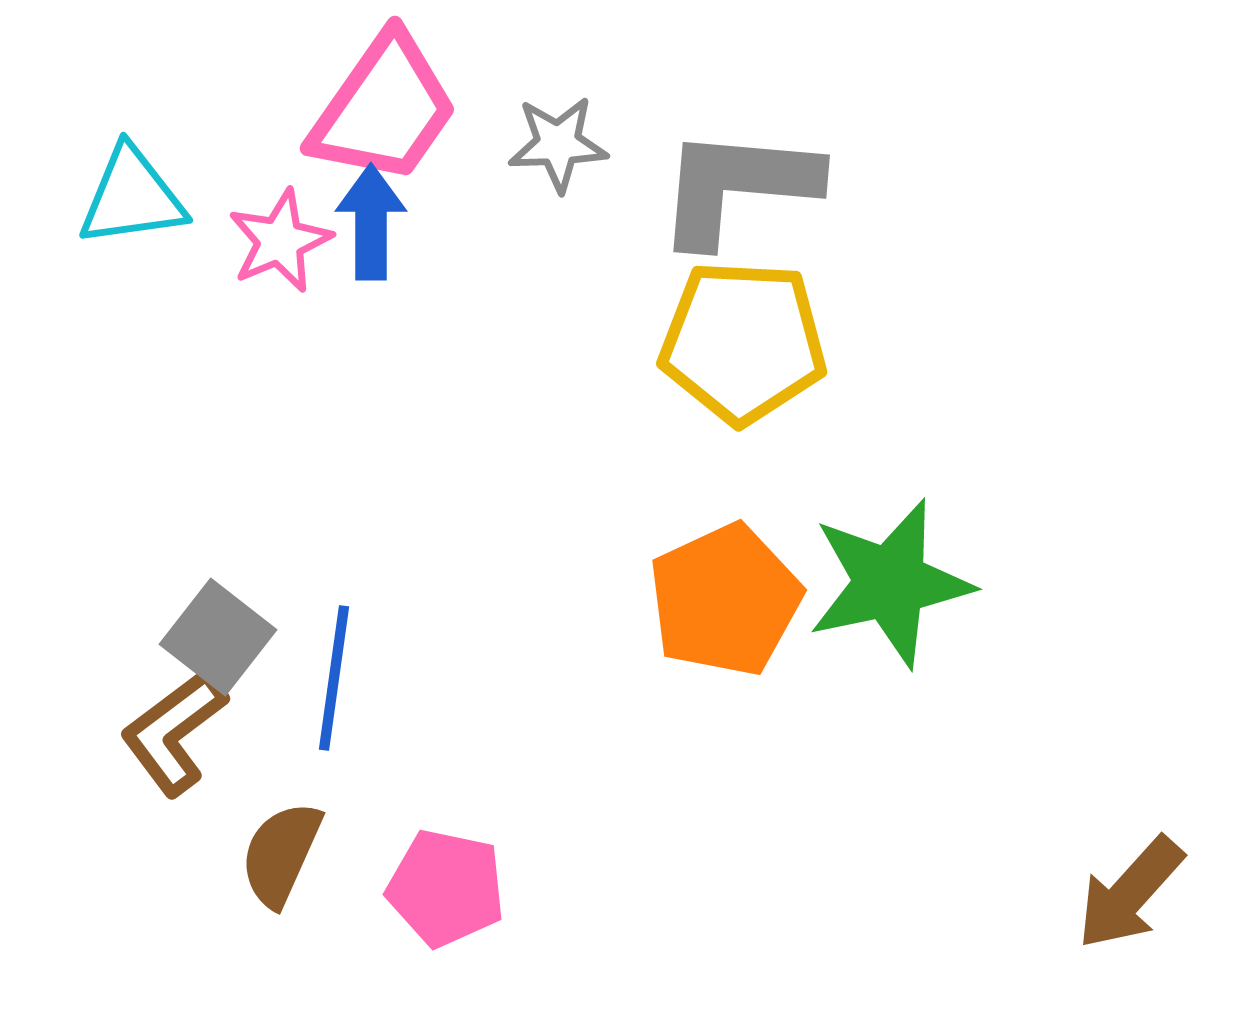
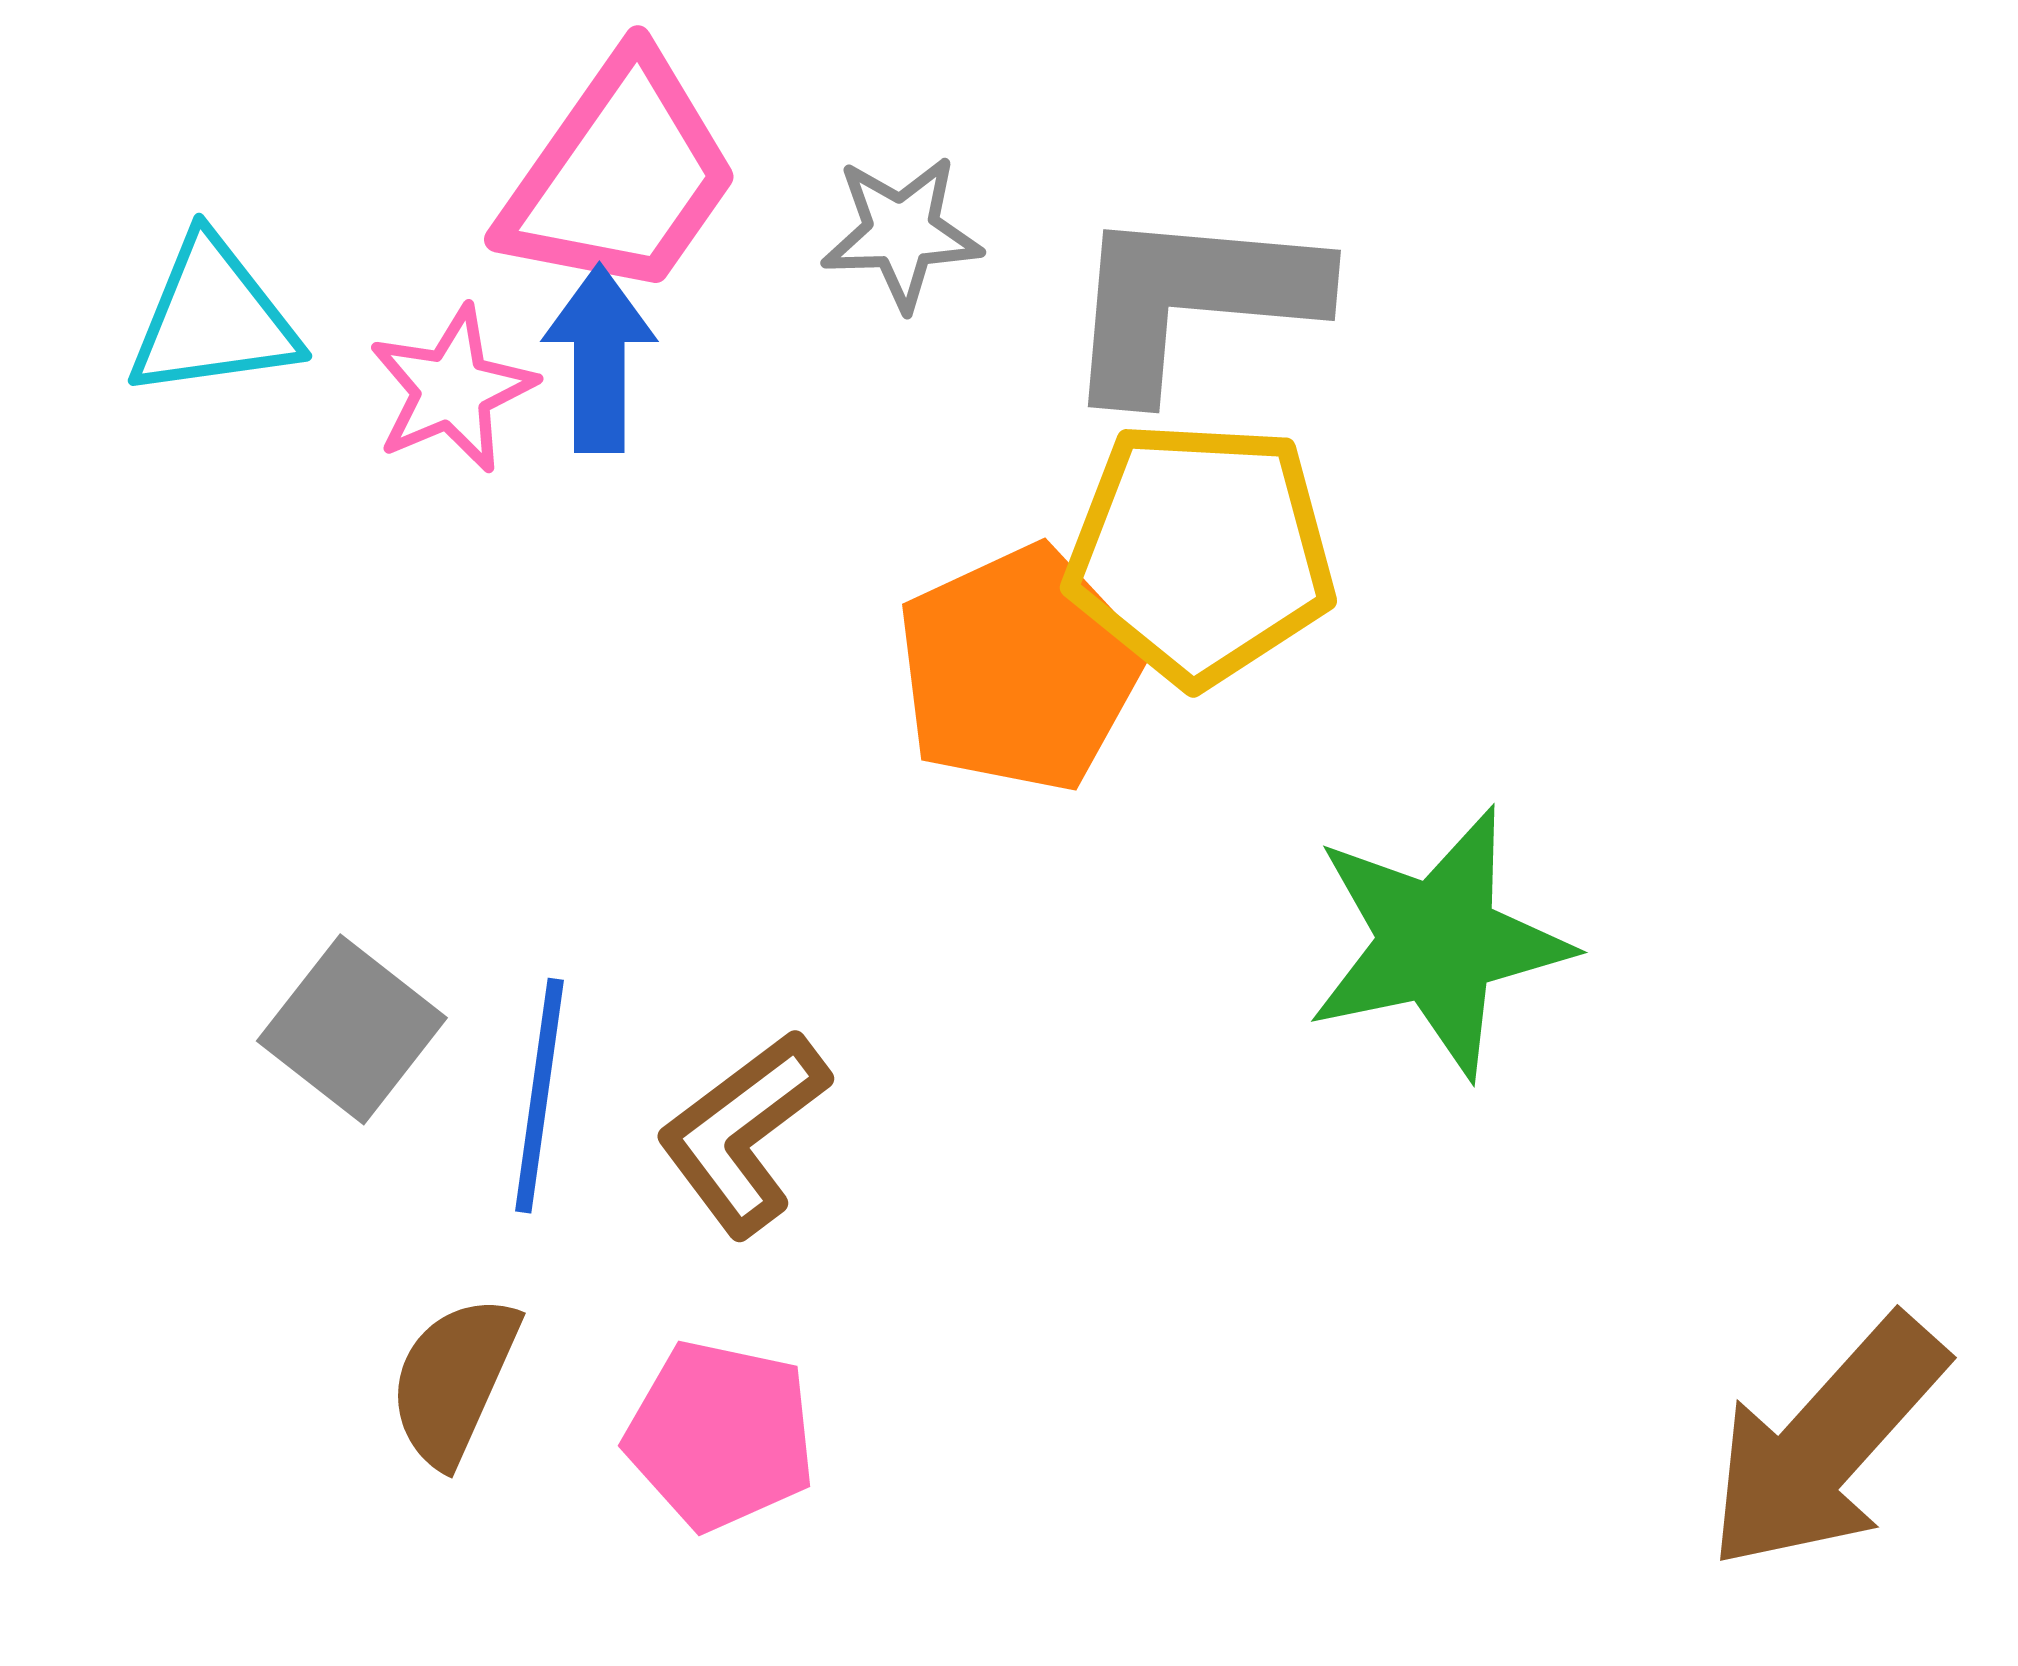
orange pentagon: (725, 600) -> (1020, 669), moved
brown L-shape: (174, 732) -> (743, 1133), moved
brown arrow: (1130, 893) -> (1826, 1443), size x1.4

